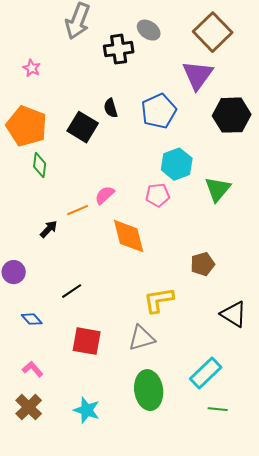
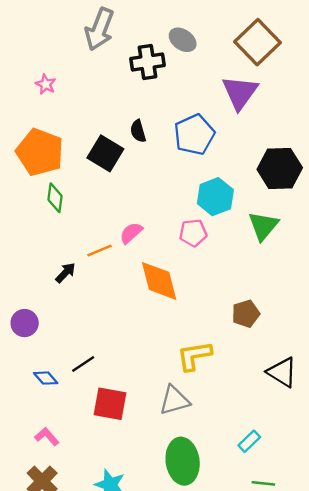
black hexagon: (232, 115) -> (280, 169), moved
black line: (72, 291) -> (83, 364), moved
cyan rectangle: (206, 373) -> (249, 441), size x0.6

